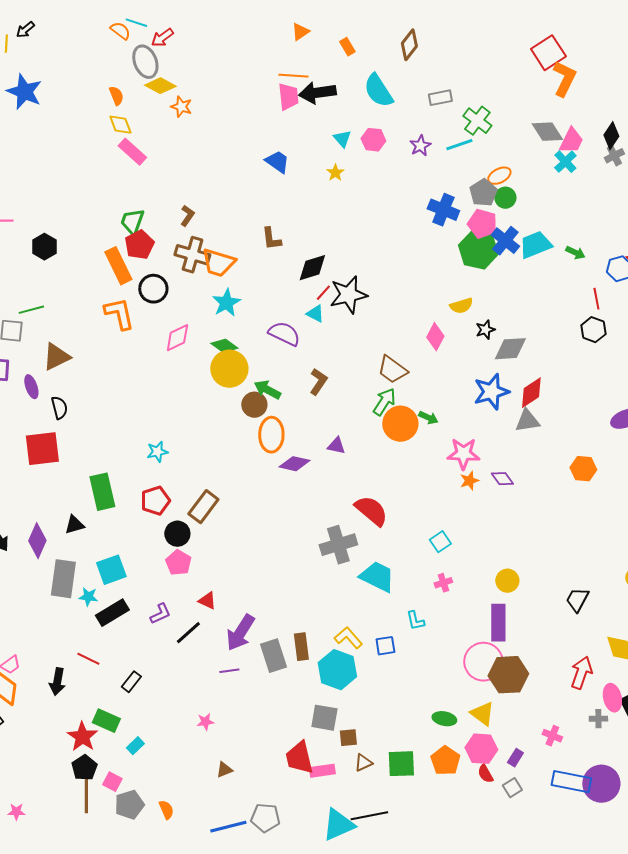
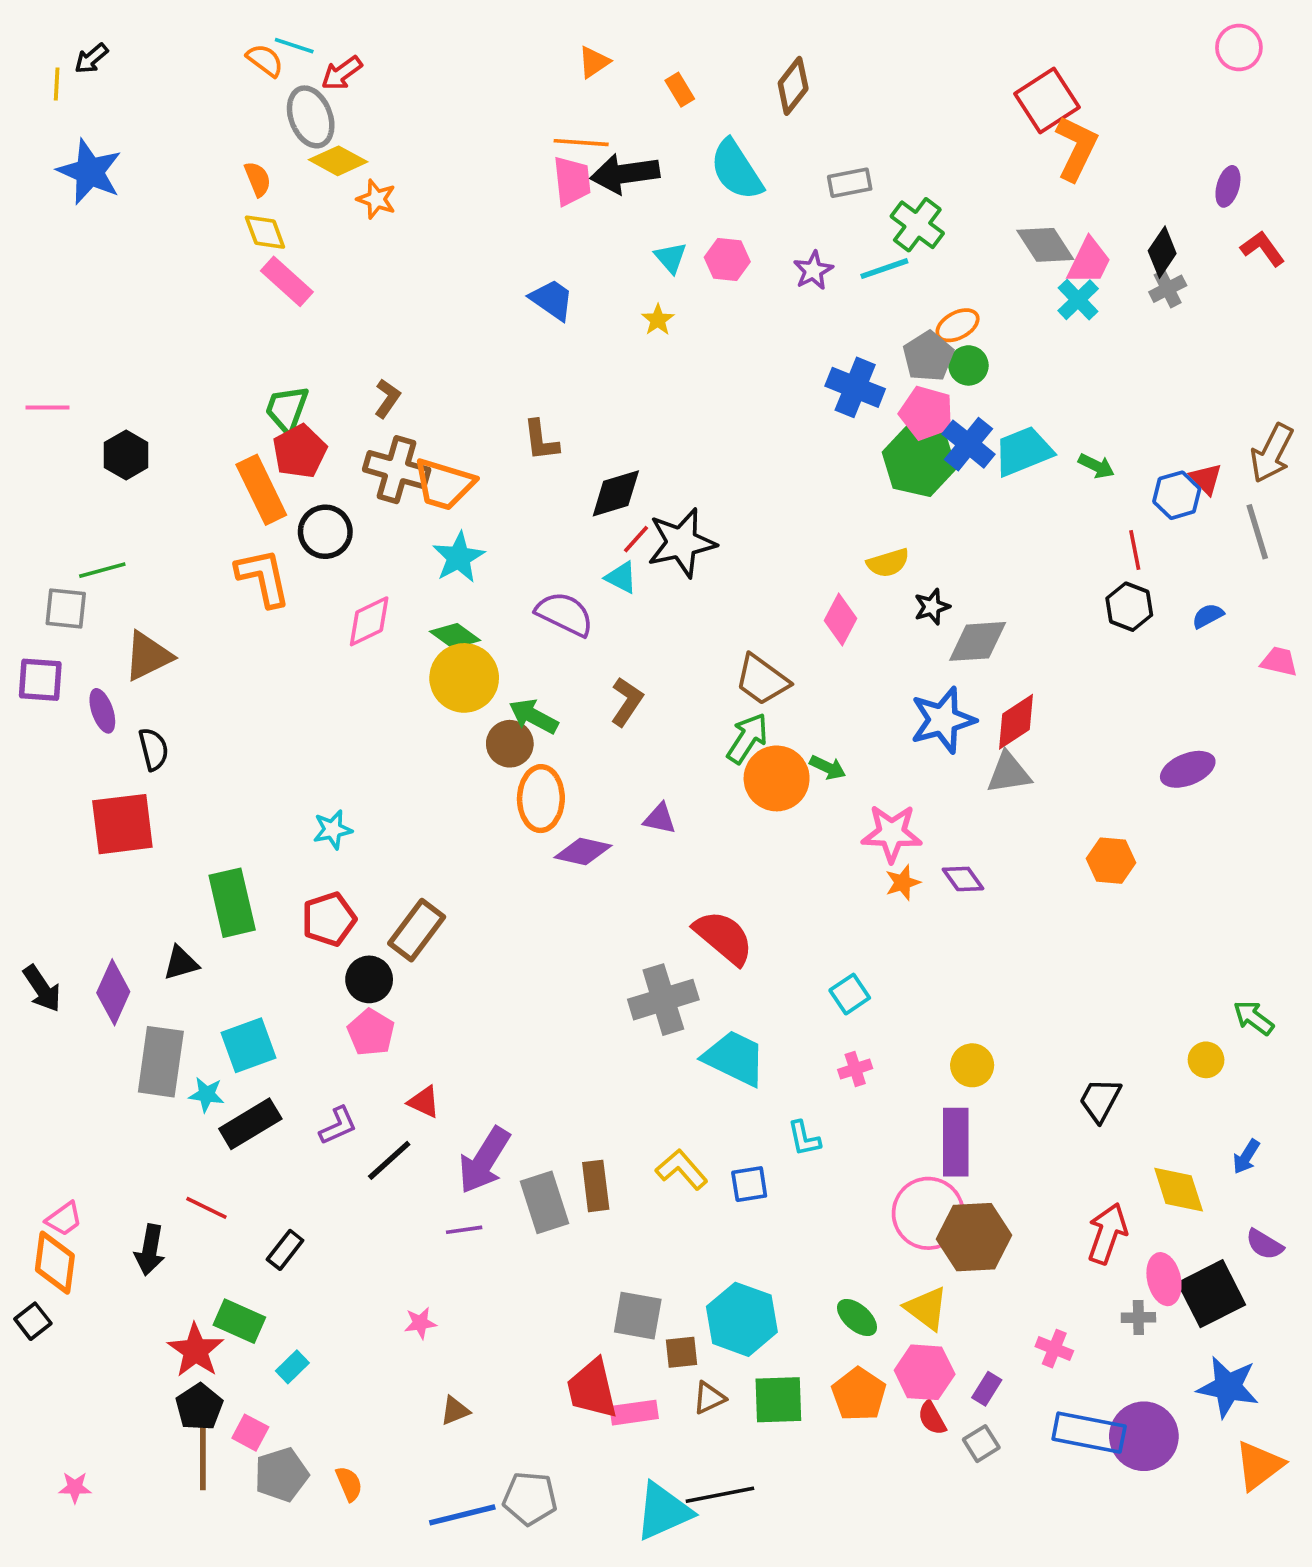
cyan hexagon: (337, 670) -> (742, 1319), moved
green ellipse: (444, 719) -> (857, 1317), turned 30

